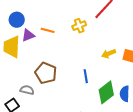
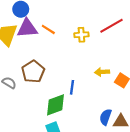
purple triangle: (28, 35) -> (27, 28), size x1.5
green diamond: (106, 92) -> (55, 105), moved

